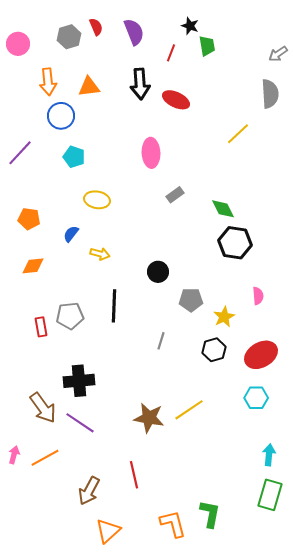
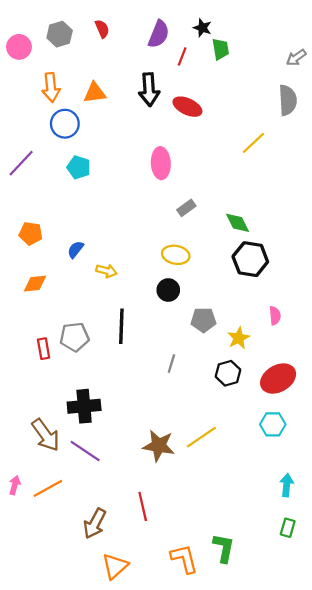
purple semicircle: (134, 32) -> (159, 34), moved, turned 44
gray hexagon: (69, 37) -> (60, 34), moved
yellow ellipse: (97, 200) -> (176, 255), moved
green rectangle: (270, 495) -> (288, 528), size x0.6

